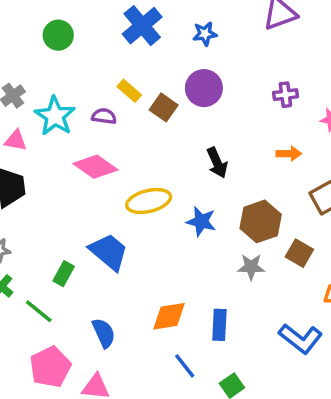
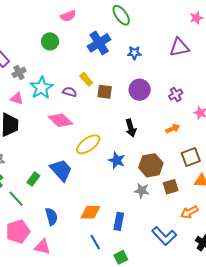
purple circle: (204, 88) -> (140, 90), moved
purple cross: (285, 95) -> (176, 95), turned -32
brown square: (164, 107) -> (105, 92), turned -35
orange arrow: (289, 154) -> (173, 129), turned -32
yellow ellipse: (149, 201) -> (88, 144), turned -30
brown square: (299, 253) -> (171, 187), turned 35

